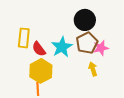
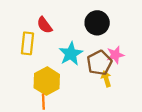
brown pentagon: (87, 43) -> (99, 63), moved
red semicircle: (39, 49) -> (45, 25), moved

